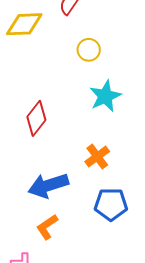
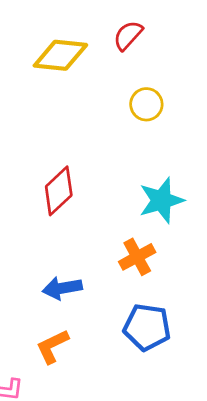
cyan star: (105, 96) -> (161, 200), moved
blue arrow: (48, 185) -> (62, 288), size x0.7

